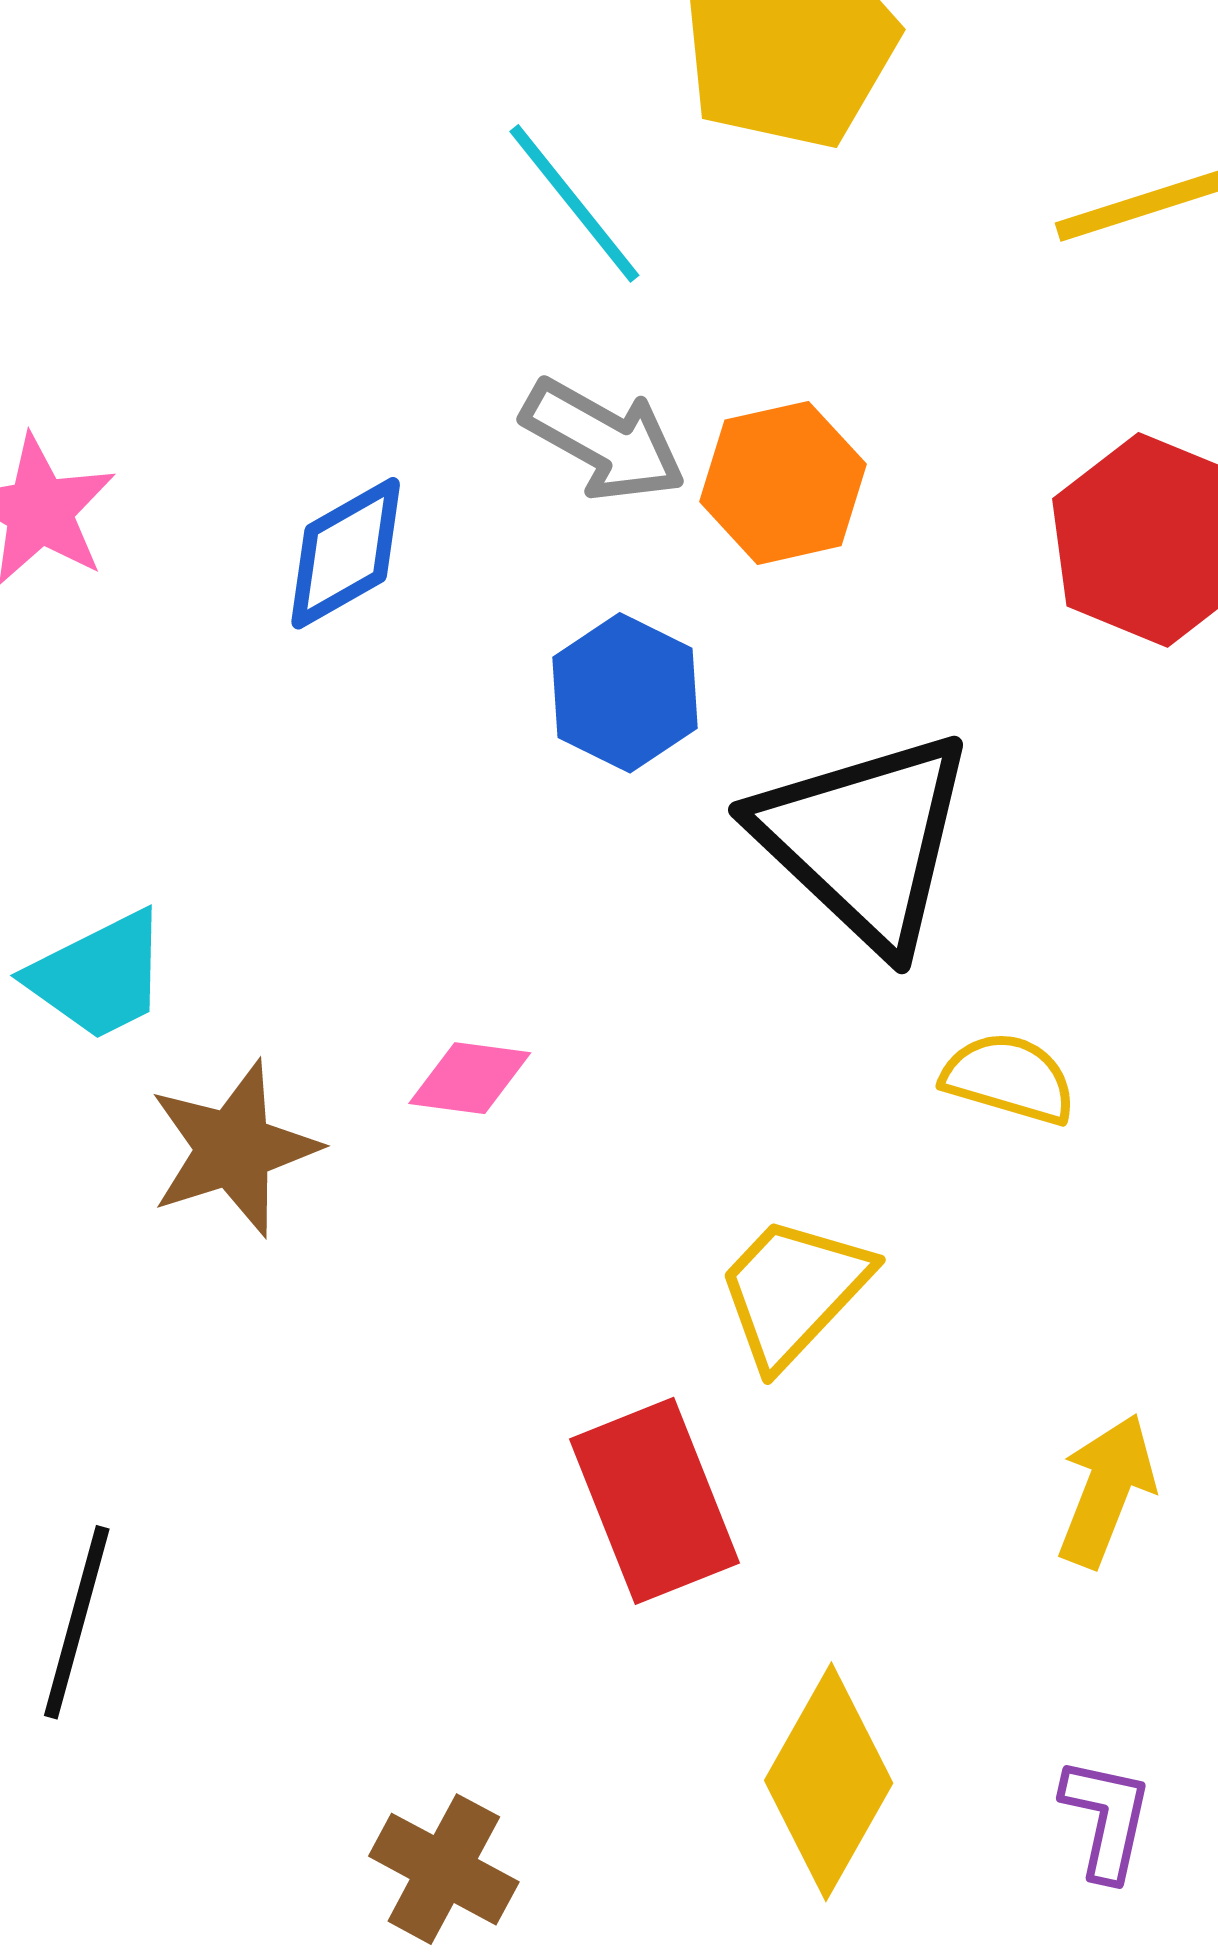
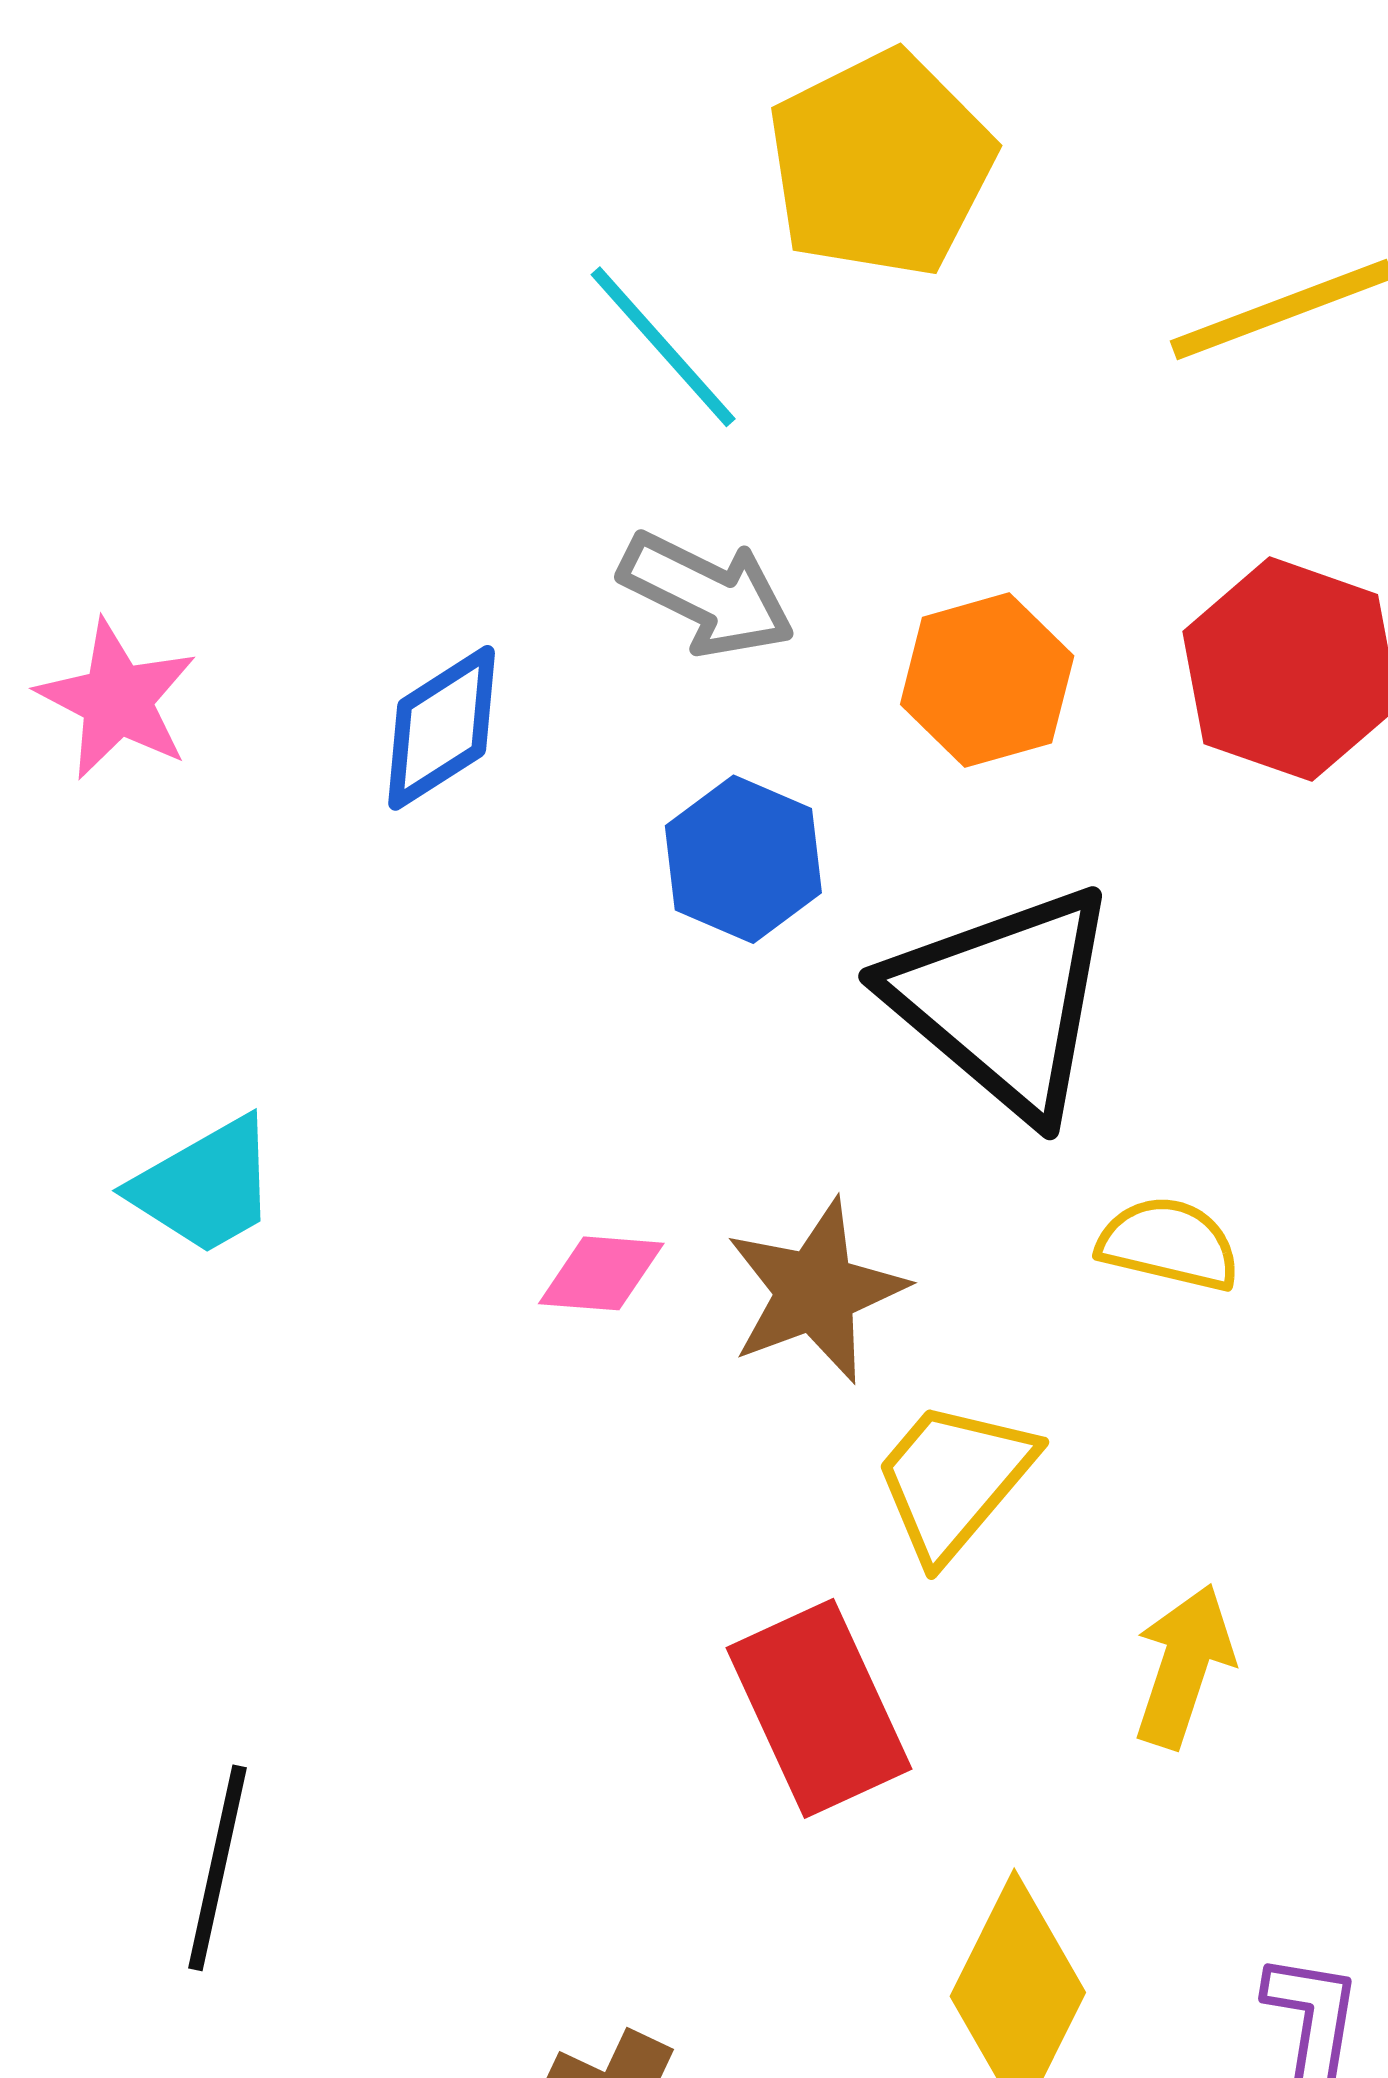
orange hexagon: (783, 483) -> (987, 680), moved
brown star: (234, 1149) -> (816, 1291), moved
yellow arrow: (1106, 1490) -> (1184, 1666), moved

